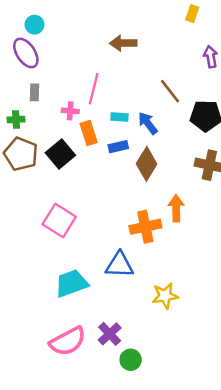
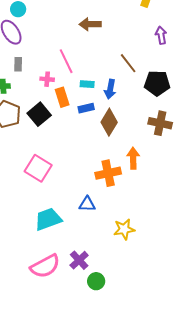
pink line: (94, 89) -> (66, 61), turned -40
blue arrow: (148, 123) -> (110, 89), turned -132
blue triangle: (120, 265) -> (87, 204), size x0.7

